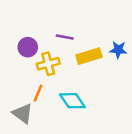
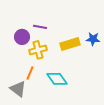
purple line: (65, 37) -> (40, 27), moved

